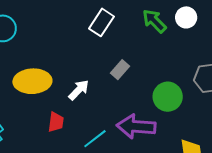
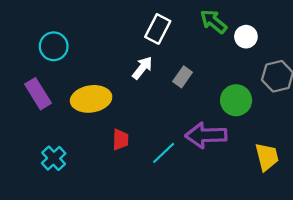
white circle: (186, 17) -> (246, 37), moved
white arrow: (79, 90) -> (142, 68), moved

